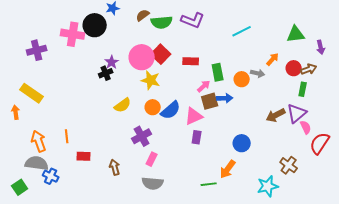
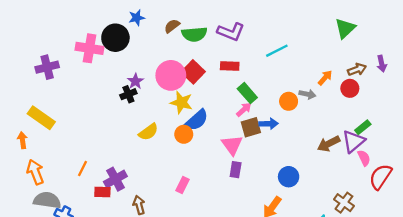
cyan line: (242, 31) -> (277, 51), moved
green triangle: (296, 34) -> (345, 28), moved, turned -36
red rectangle: (191, 61) -> (230, 66), moved
brown arrow: (309, 69) -> (357, 69), moved
green rectangle: (218, 72) -> (247, 93), moved, turned -30
green rectangle: (303, 89) -> (363, 127), moved, turned 40
blue semicircle: (171, 110) -> (197, 120), moved
pink triangle: (194, 116) -> (232, 145), turned -42
orange line: (67, 136) -> (82, 168), turned 32
purple cross: (142, 136) -> (115, 179), moved
orange arrow: (39, 141) -> (35, 172), moved
pink rectangle: (152, 159) -> (183, 185), moved

